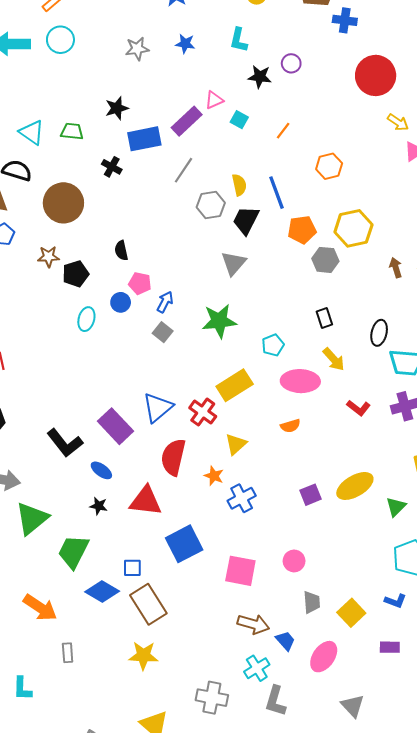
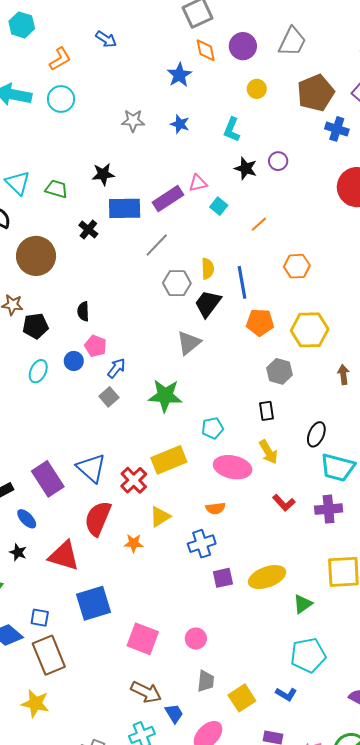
gray hexagon: (325, 260) -> (279, 371), moved
blue triangle: (158, 407) -> (91, 468), turned -48
orange star: (214, 476) -> (134, 543), turned -30
blue cross: (242, 498) -> (202, 544), moved

